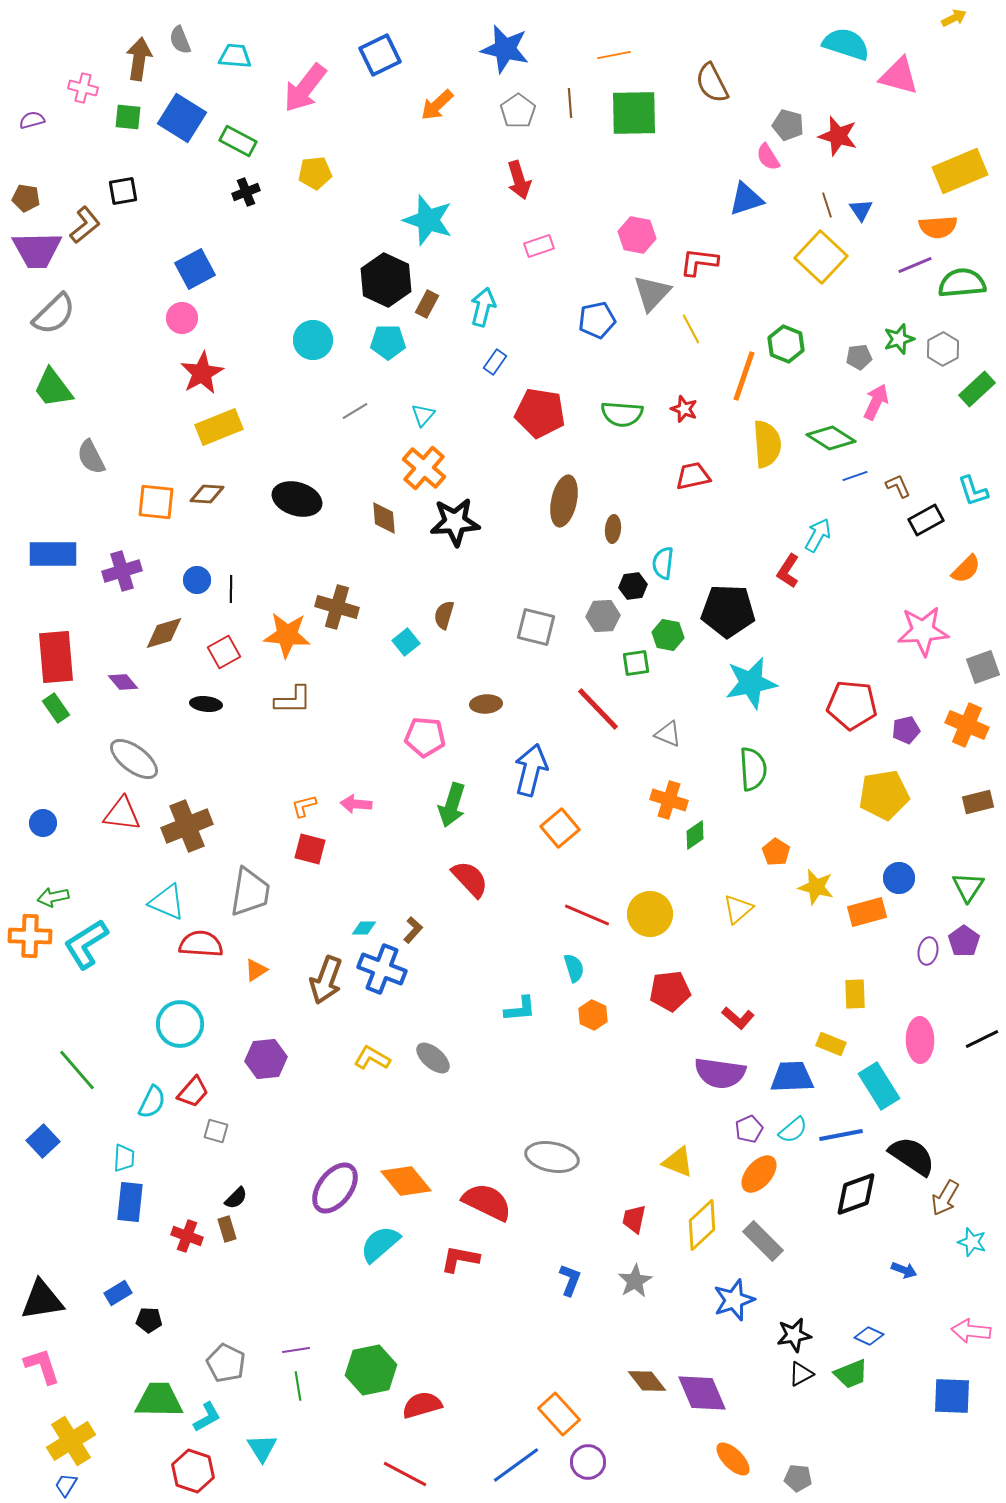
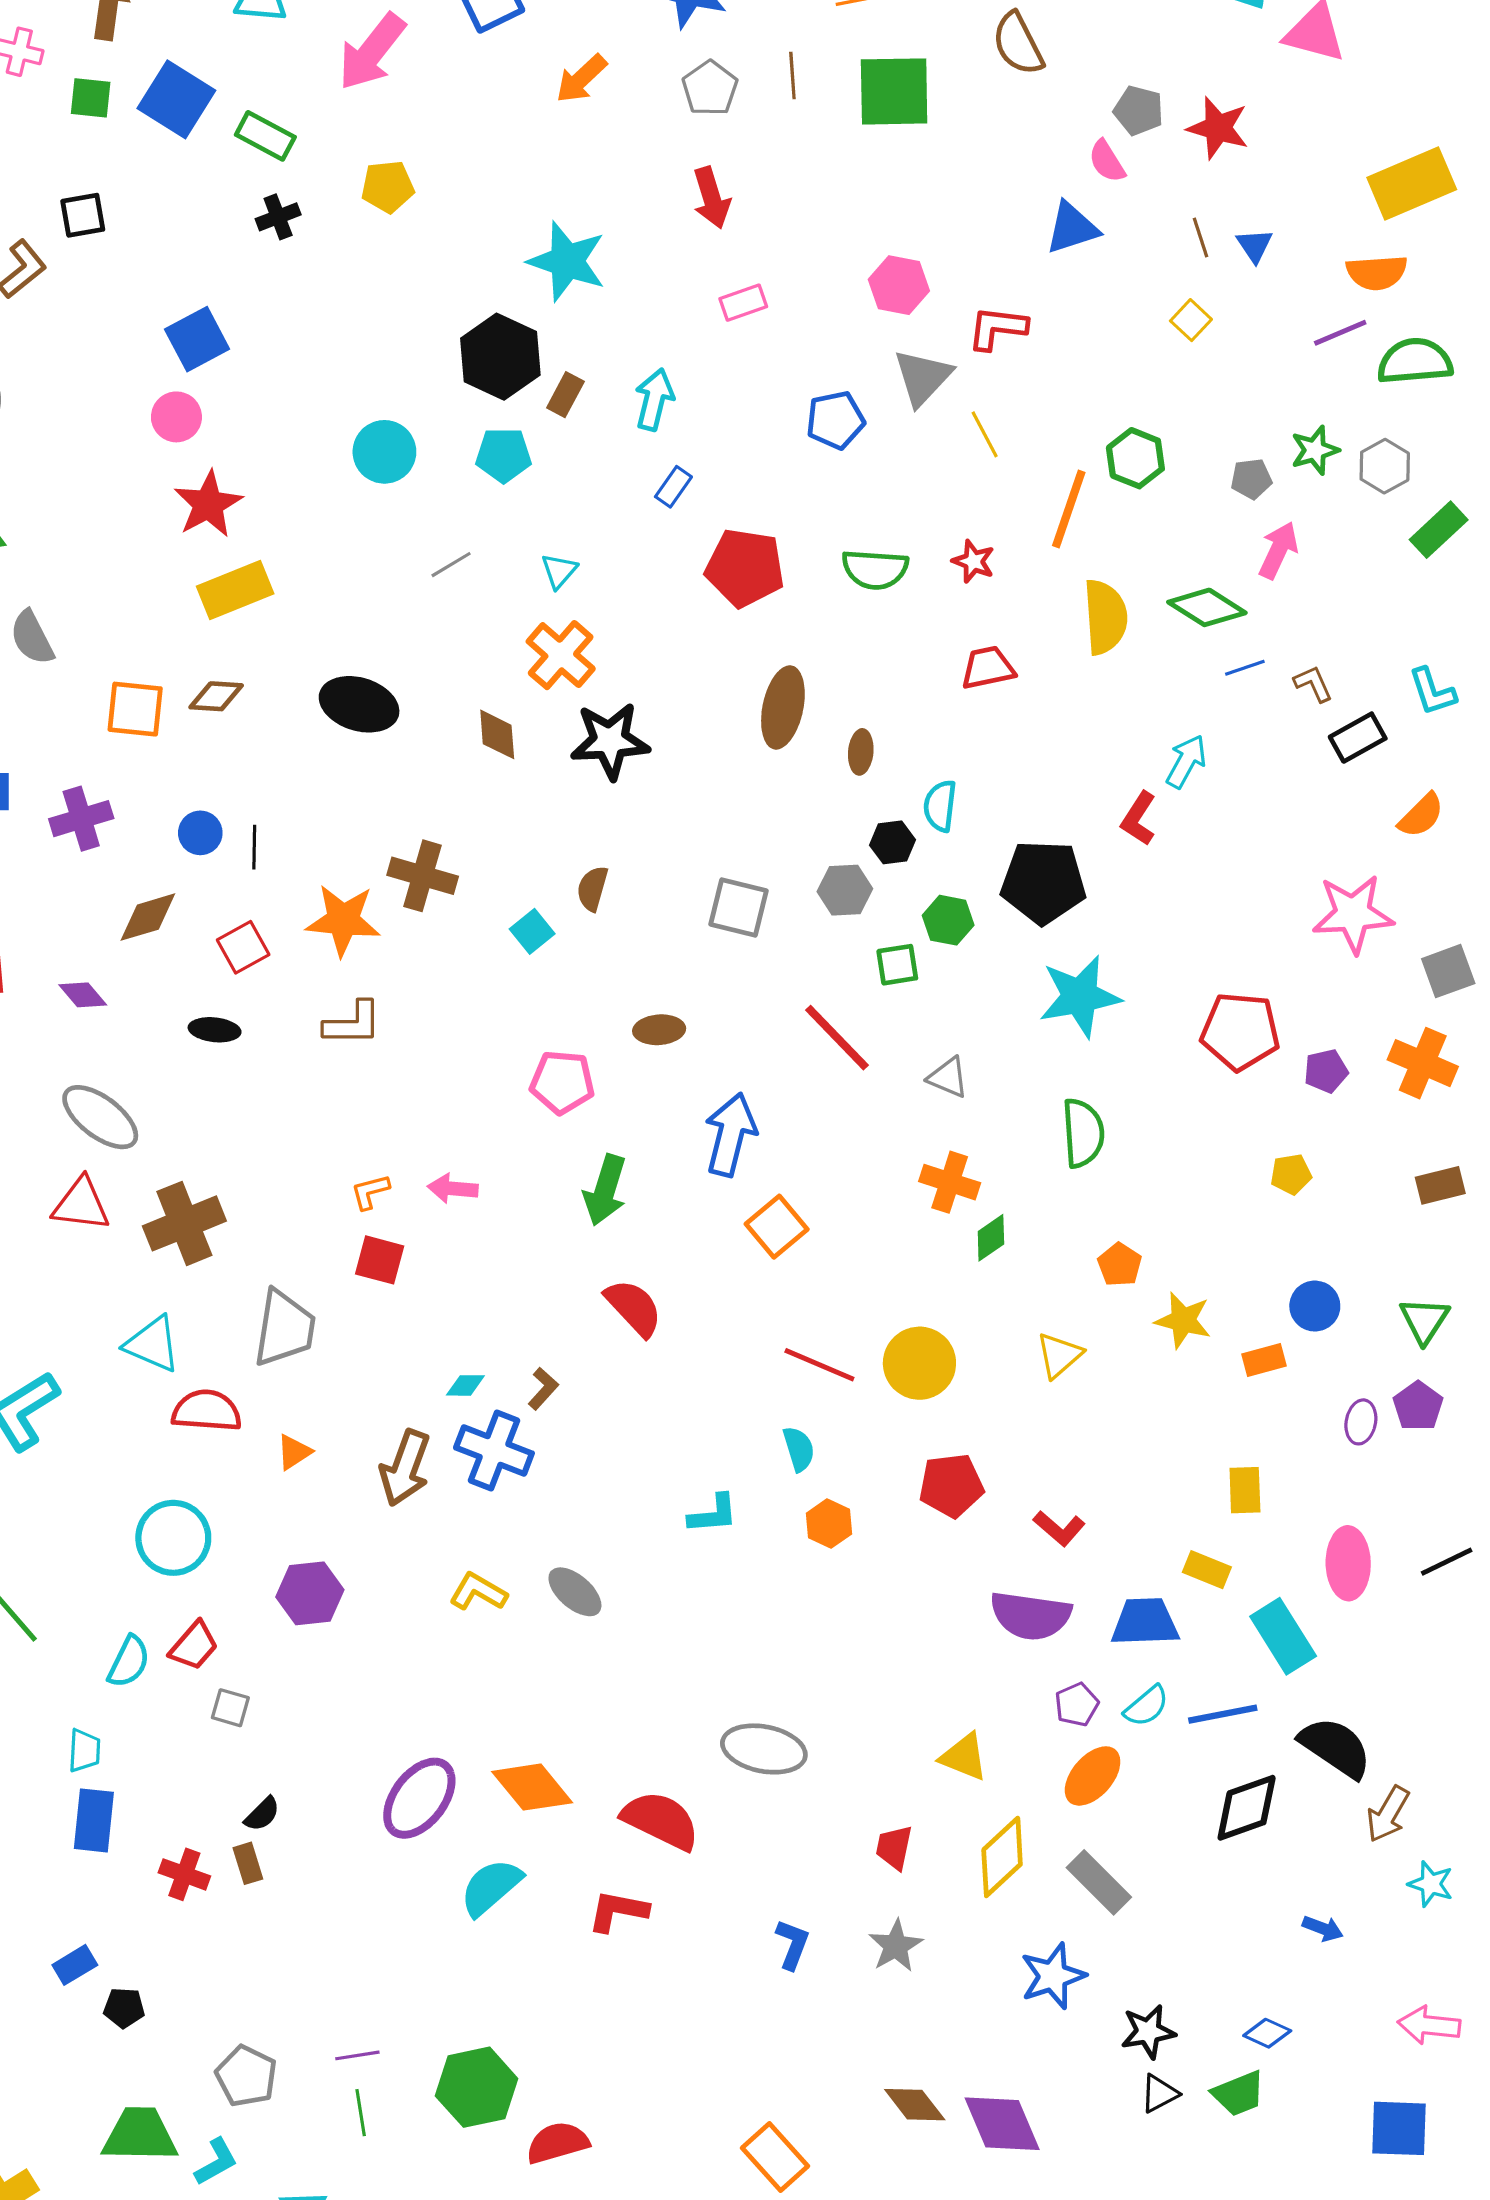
yellow square: (821, 257) -> (1191, 320), size x0.5
yellow pentagon: (884, 795) -> (1291, 1174), size x0.5
orange rectangle: (867, 912) -> (1264, 1360), size x0.7

